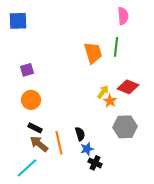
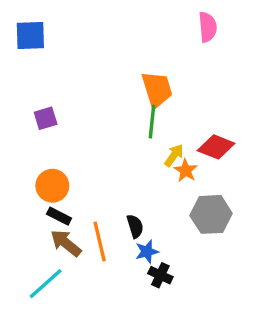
green line: (116, 47) -> (152, 122), moved
orange circle: (31, 100) -> (52, 186), moved

